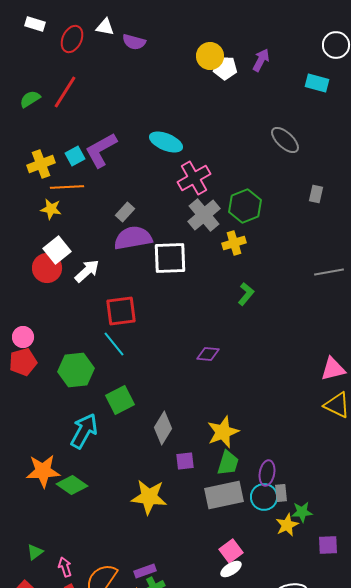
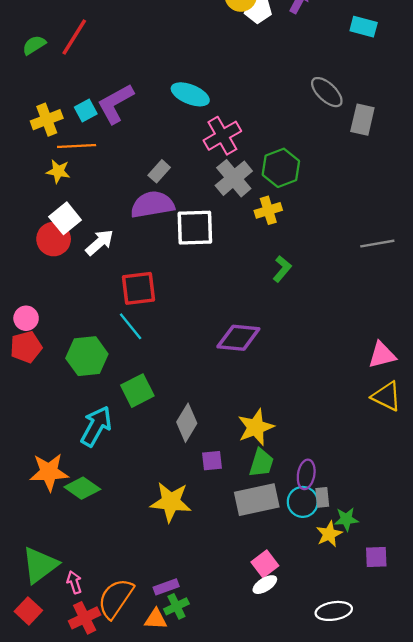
gray rectangle: (316, 194) -> (362, 120), moved, size x1.5
gray rectangle: (125, 212) -> (159, 171), moved
purple diamond: (208, 354) -> (238, 338), size x1.6
green triangle: (35, 552) -> (40, 565), size x2.0

